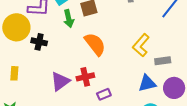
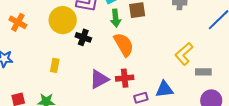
orange semicircle: (95, 44) -> (124, 45), moved
blue triangle: (147, 83) -> (164, 89), moved

